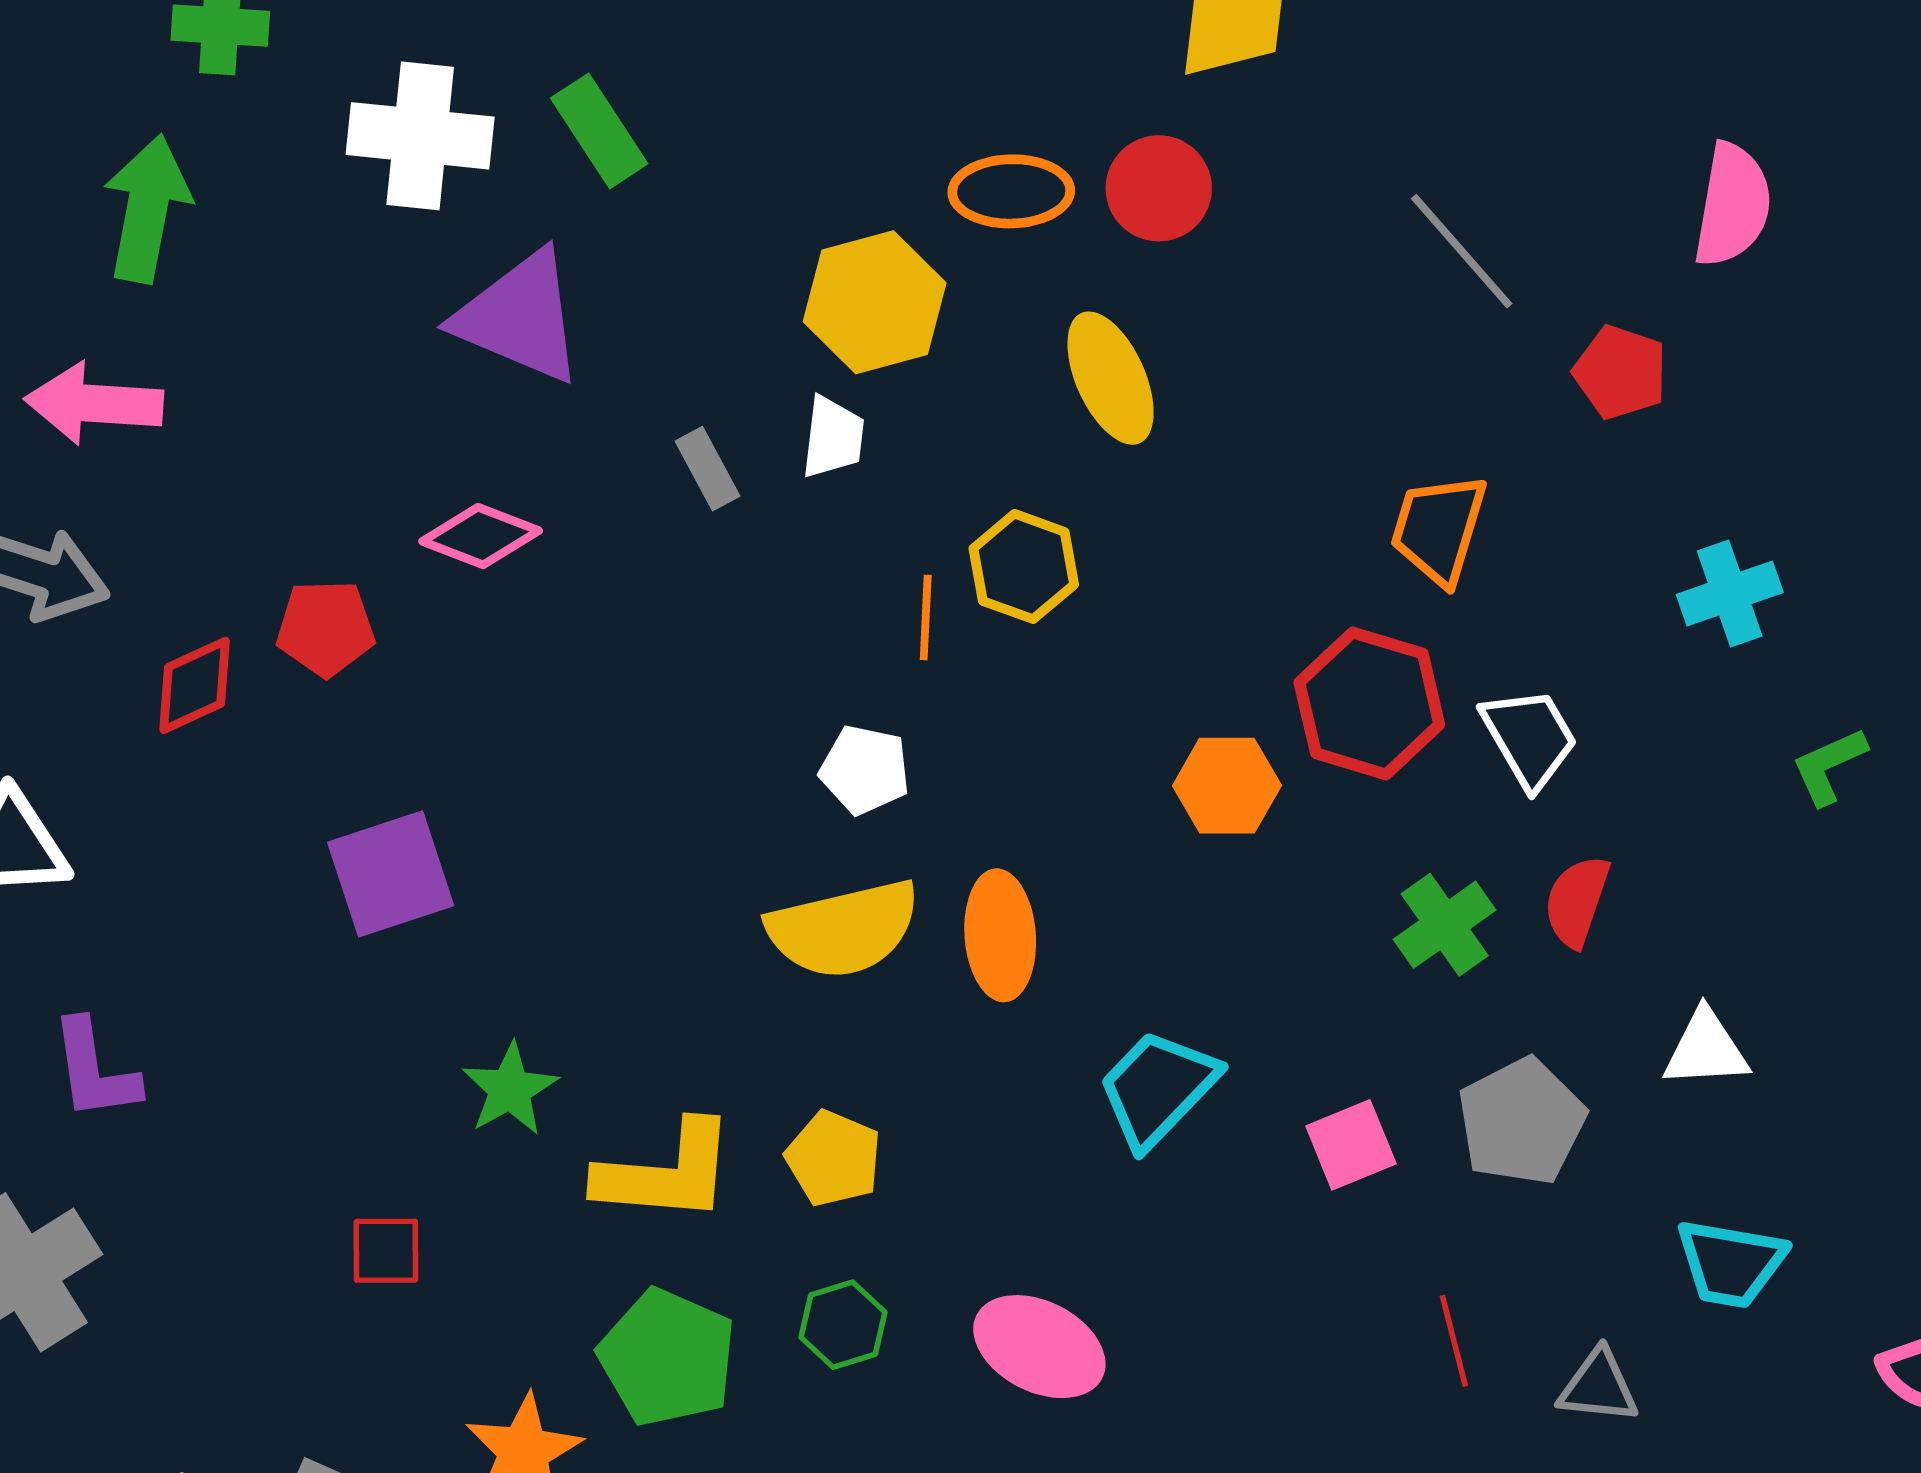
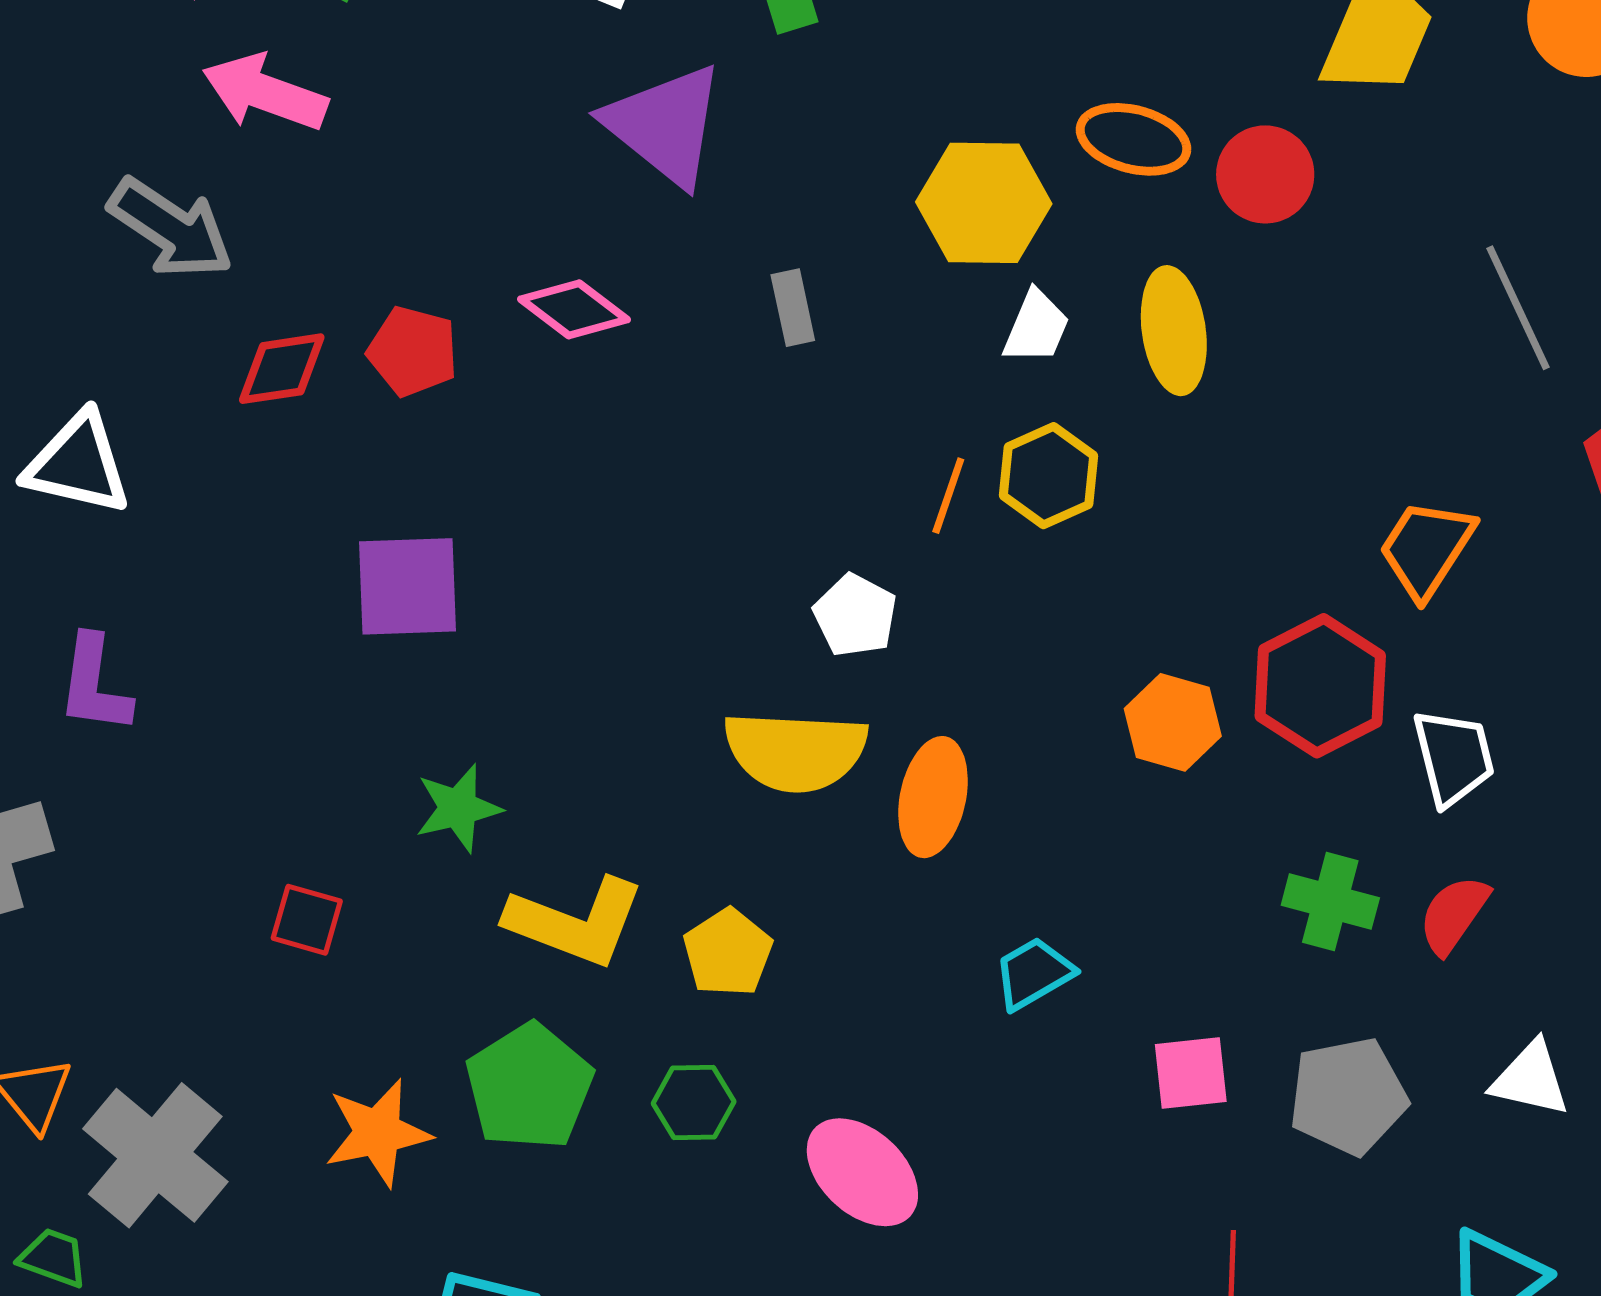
white trapezoid: (833, 437) -> (1036, 327), moved
green cross: (1445, 925) -> (1330, 902), turned 34
cyan trapezoid: (1158, 1088) -> (1034, 973), size x0.7

